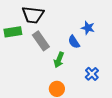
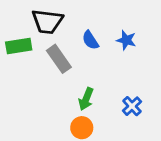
blue semicircle: (74, 42) -> (90, 40), moved
green arrow: (59, 60) -> (86, 99), moved

